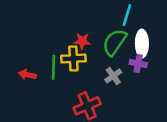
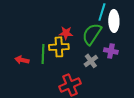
white ellipse: (142, 44) -> (114, 21), moved

